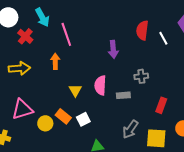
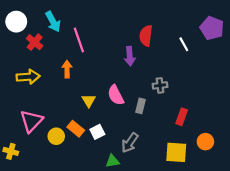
red semicircle: (142, 30) -> (146, 36), moved
pink semicircle: (100, 85) -> (116, 95), turned -30
gray rectangle: (123, 95) -> (141, 106), turned -72
pink triangle: (22, 109) -> (31, 121), turned -30
gray arrow: (130, 129) -> (130, 143), moved

